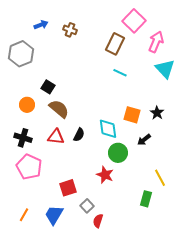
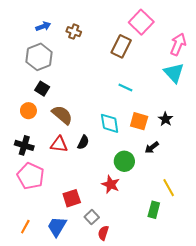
pink arrow: (156, 42) -> (178, 44), moved
gray hexagon: (21, 54) -> (39, 57), moved
cyan line: (120, 73) -> (125, 87), moved
black square: (48, 87) -> (42, 89), moved
cyan diamond: (108, 129) -> (110, 123), moved

